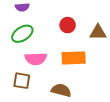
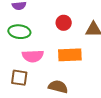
green ellipse: (22, 34) -> (19, 32), turned 40

